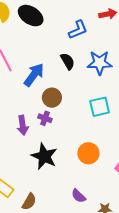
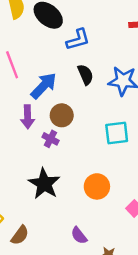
blue L-shape: (78, 30) -> (78, 40), moved
purple arrow: (23, 125) -> (28, 117), moved

